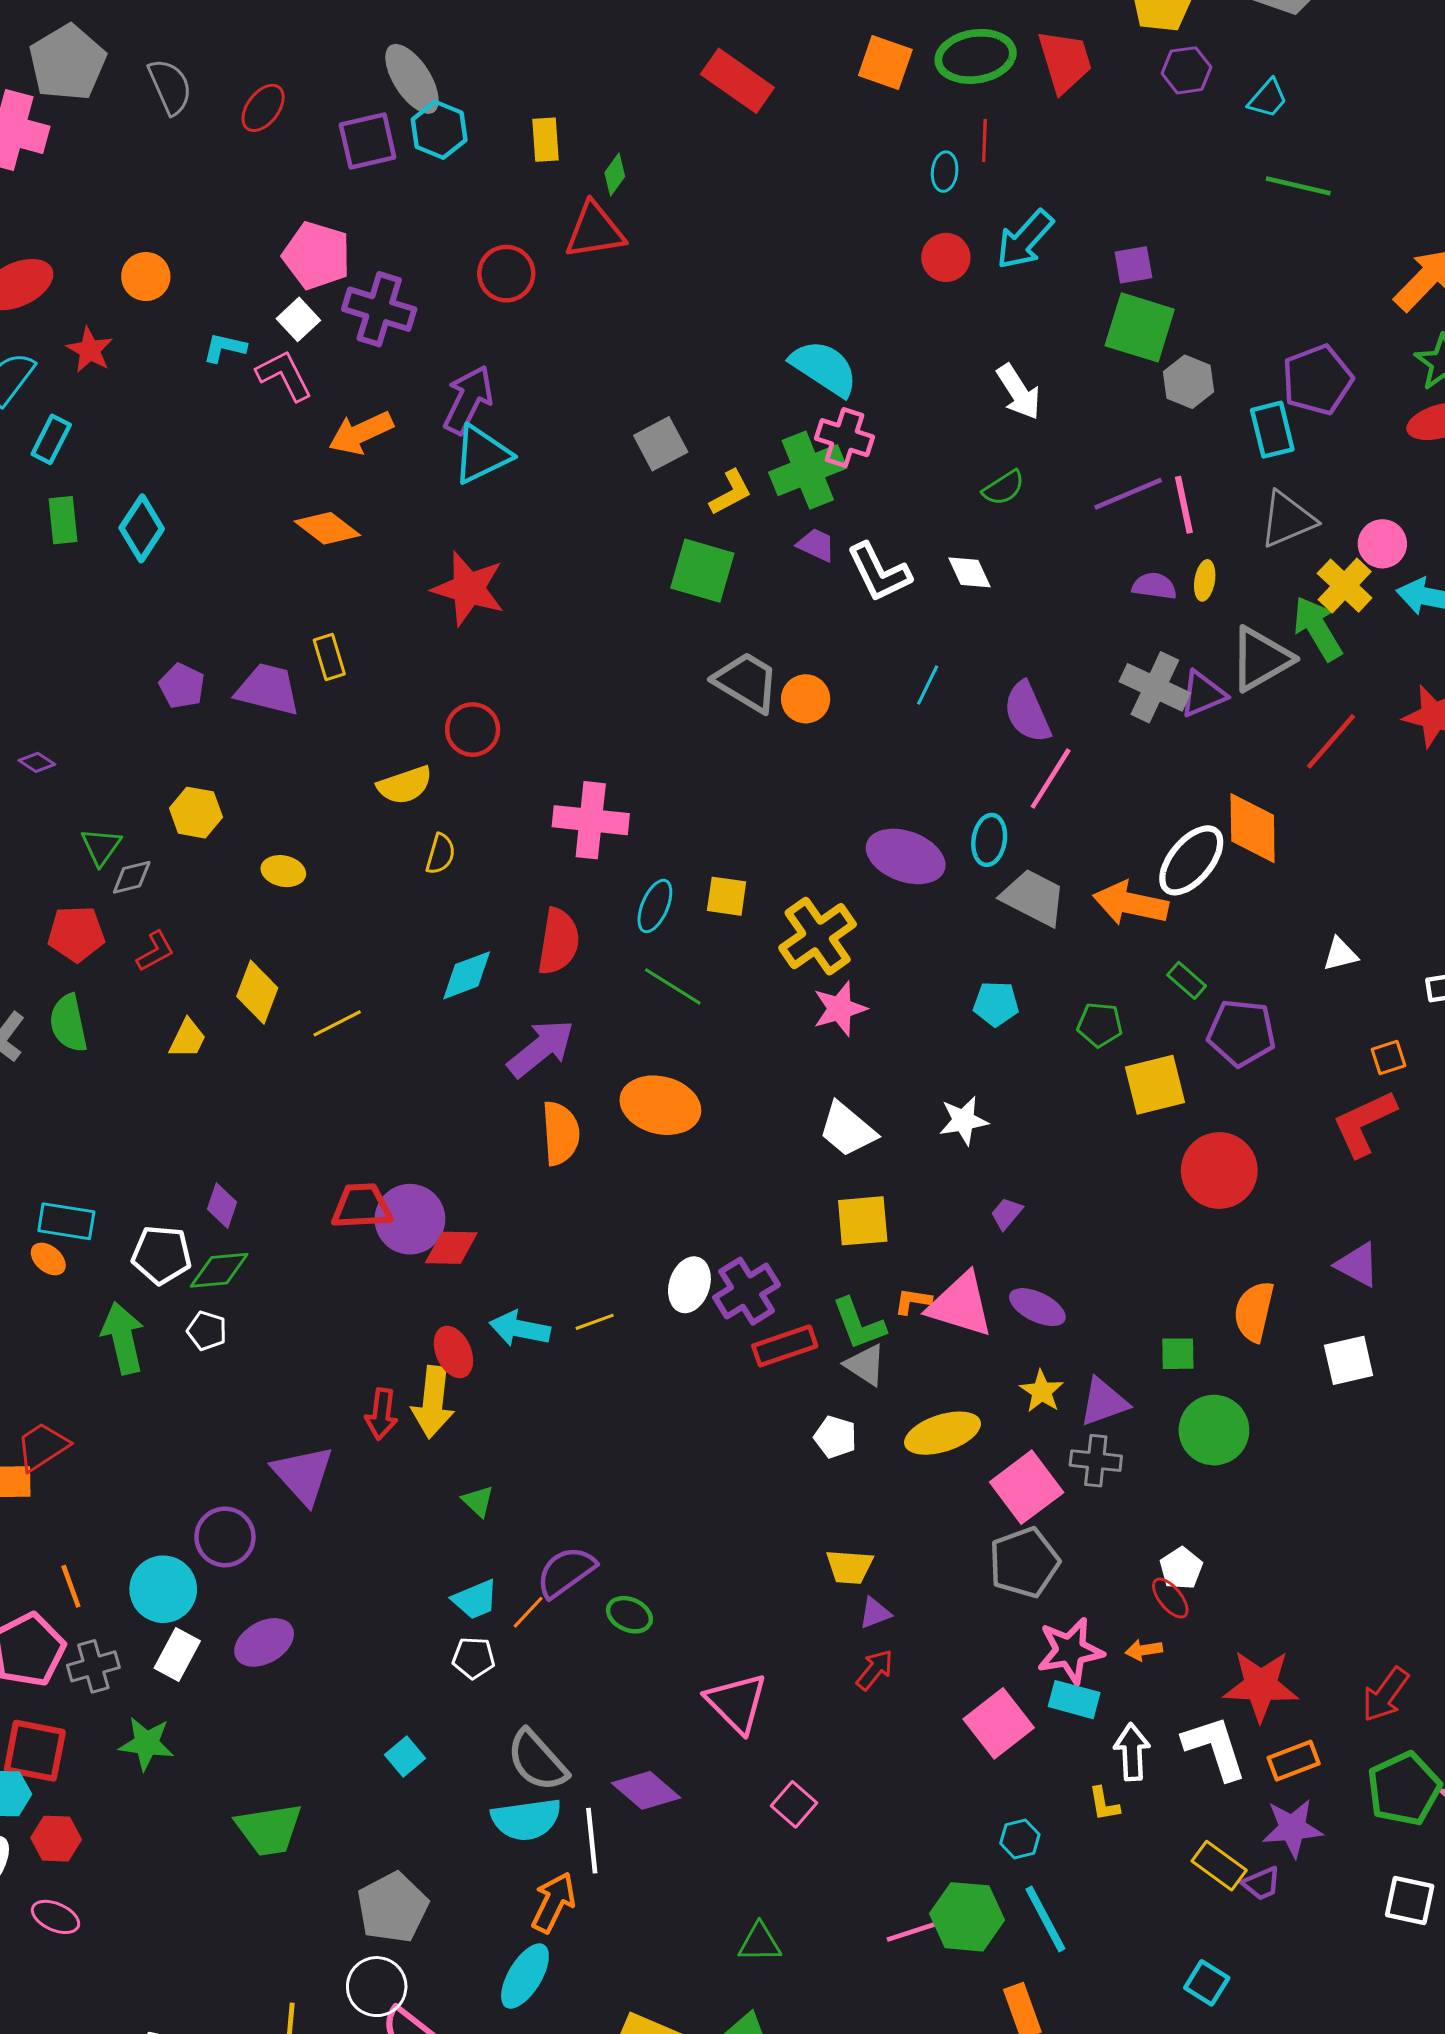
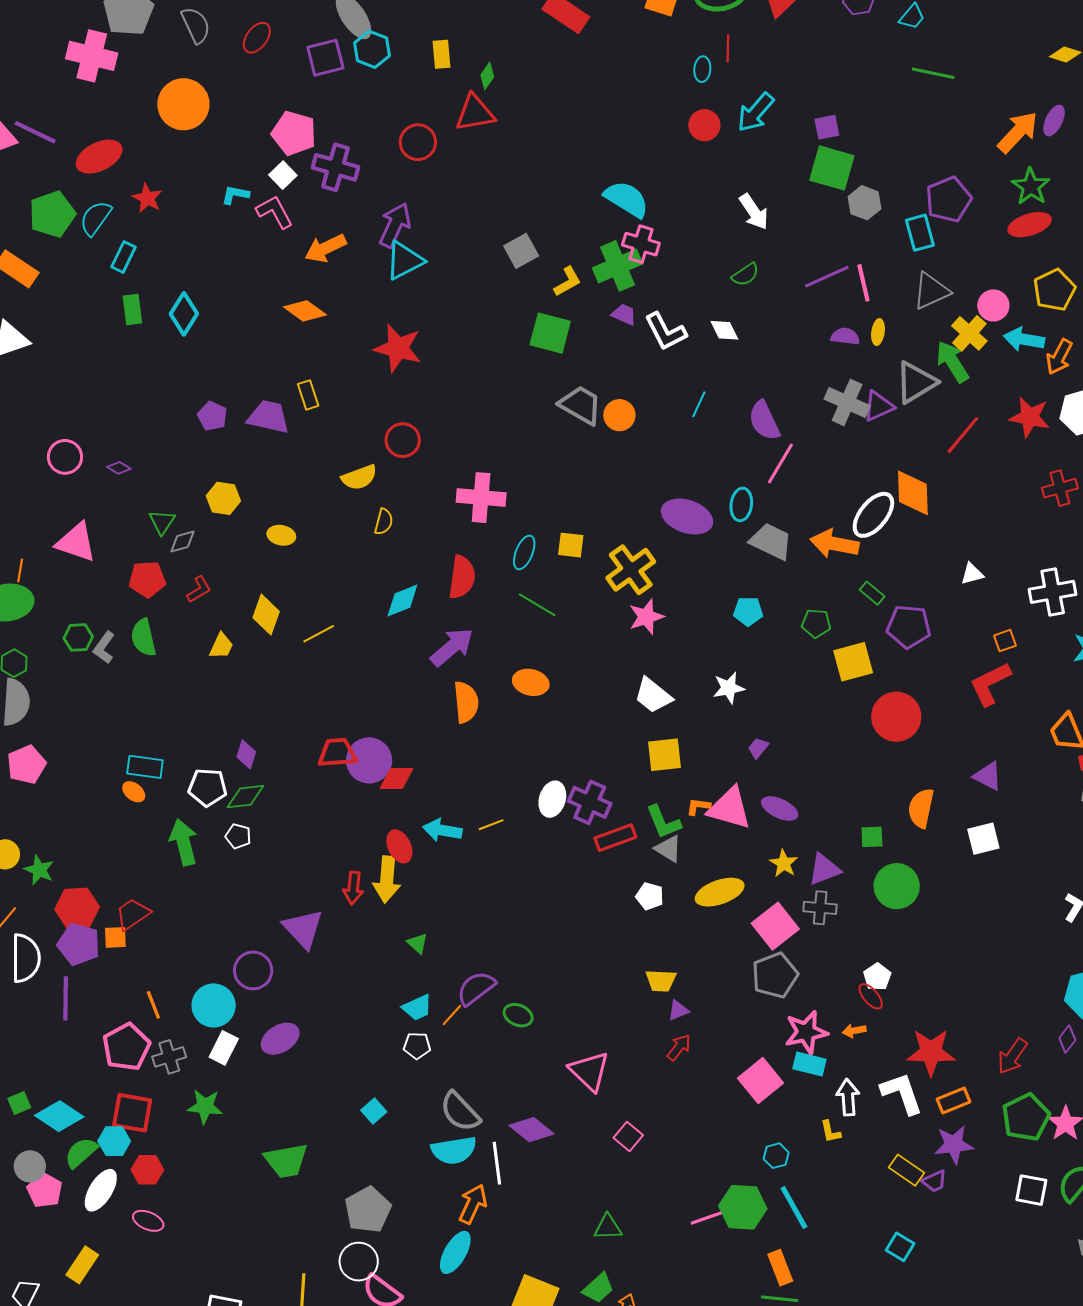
orange circle: (146, 277) -> (183, 104), moved, size x1.6
orange ellipse: (660, 1105) -> (531, 682), size x0.7
purple cross: (747, 1291) -> (590, 802), turned -33

